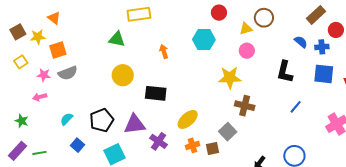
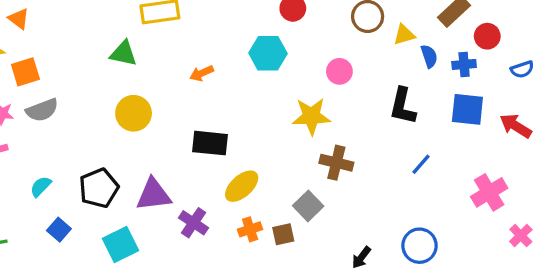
yellow triangle: (246, 29) -> (404, 35), moved
blue semicircle: (301, 42) -> (429, 56), turned 32
orange arrow: (164, 51) -> (202, 73), turned -96
black rectangle: (156, 93) -> (210, 143), moved

